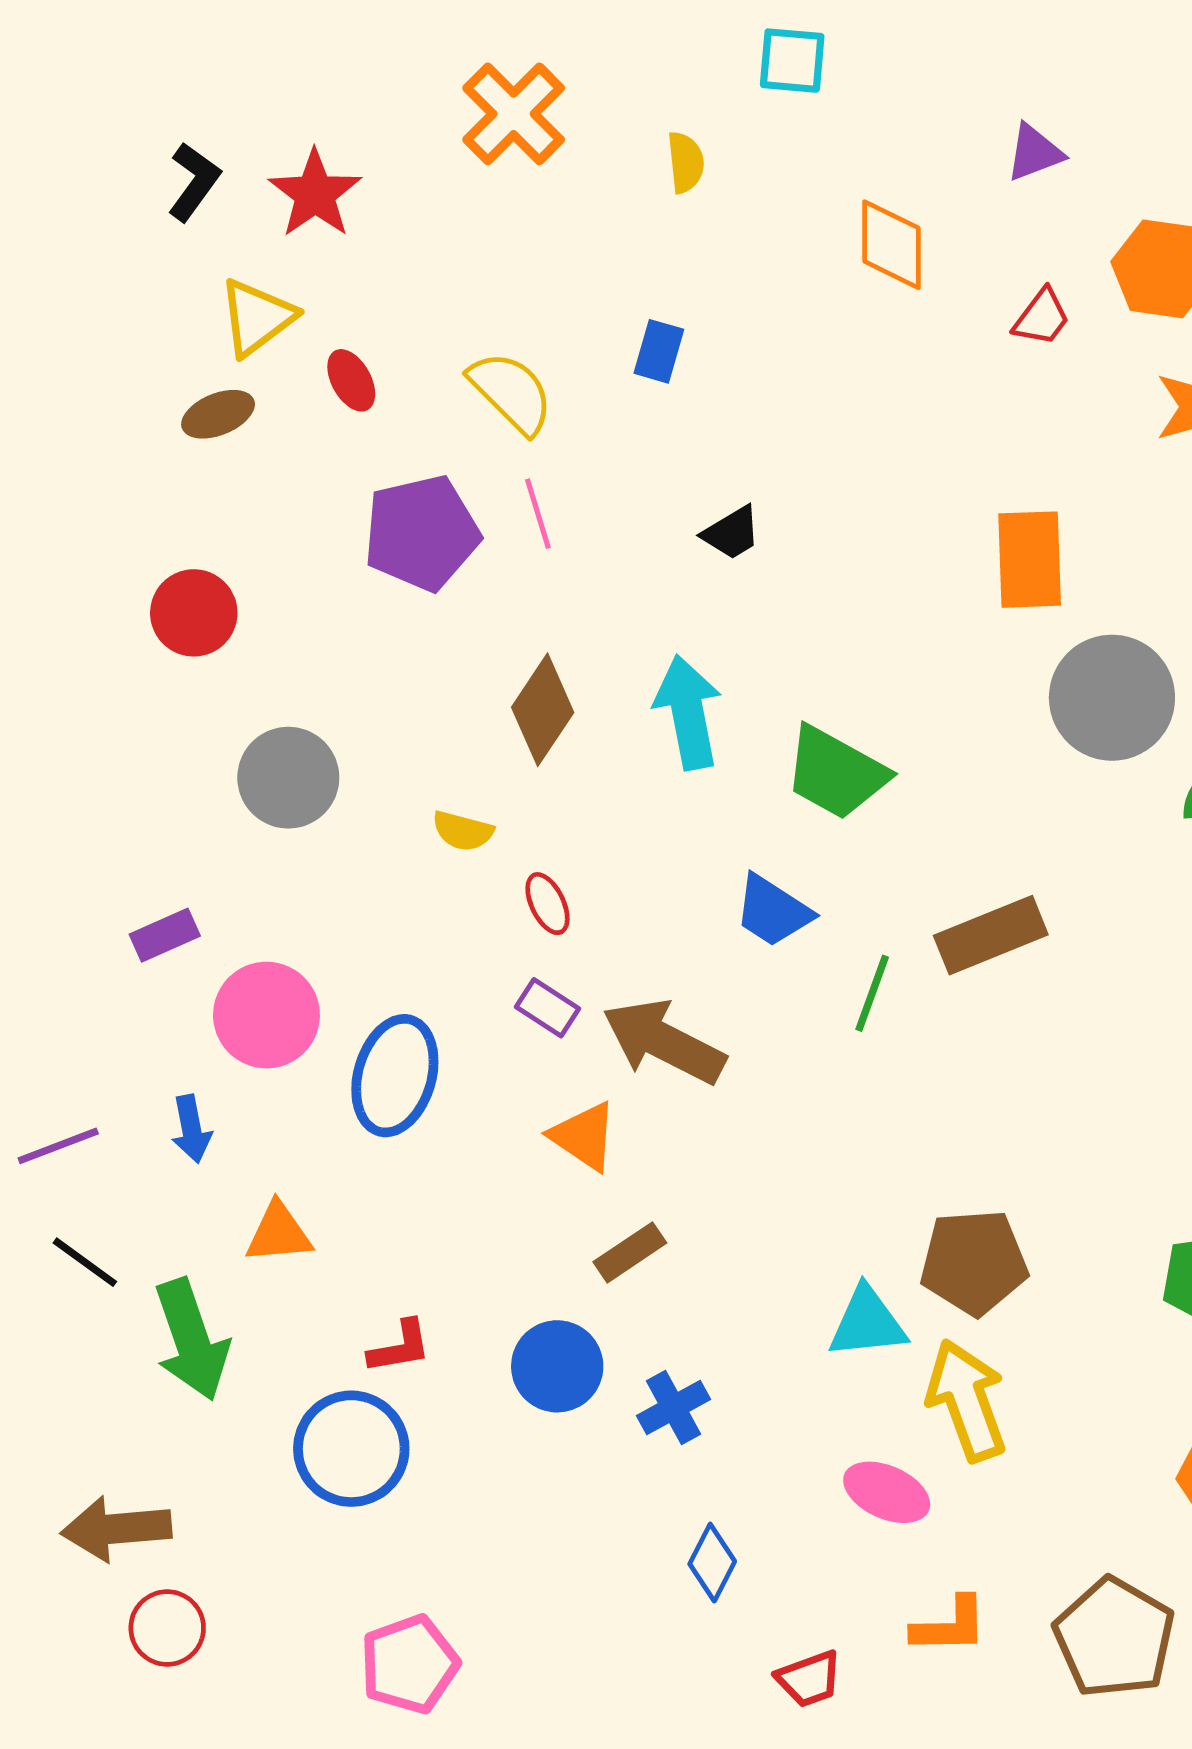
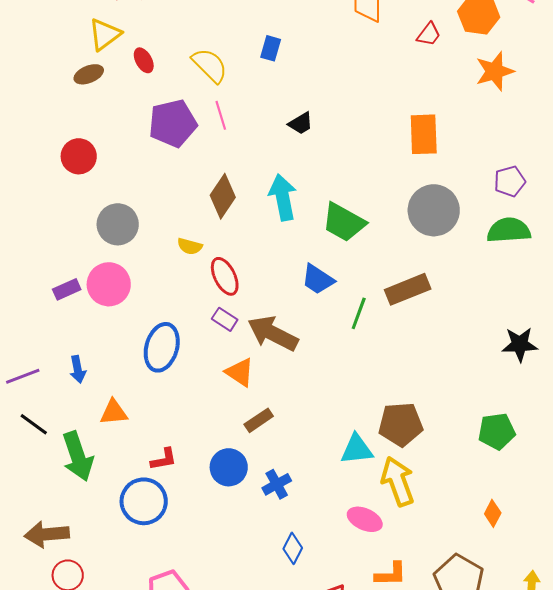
gray circle: (1112, 698) -> (434, 210), moved
red ellipse: (547, 904) -> (225, 276), size x1.5
pink circle: (266, 1015) -> (109, 284), moved

